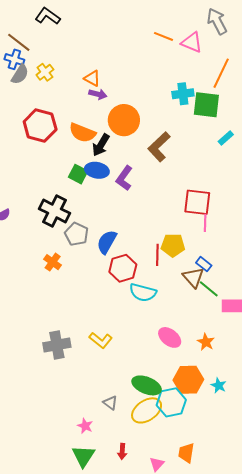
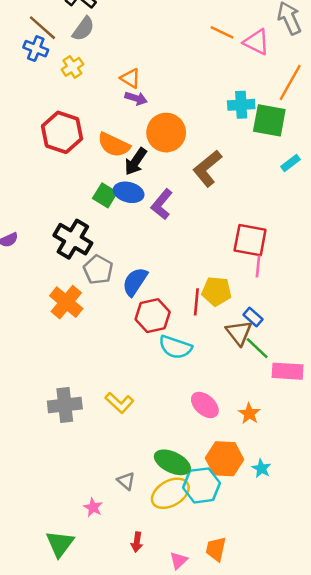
gray semicircle: (20, 74) -> (83, 29), moved
orange cross: (53, 262) -> (66, 302), size x1.5
green triangle: (83, 456) -> (60, 544), moved

